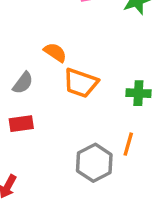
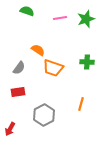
green cross: (138, 93) -> (87, 62), moved
gray hexagon: (94, 163) -> (44, 115), moved

